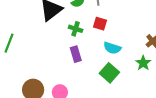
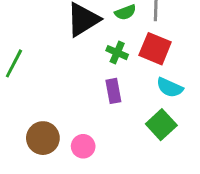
red square: (100, 24) -> (155, 49), size x1.5

